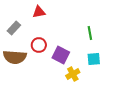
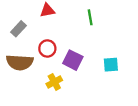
green line: (90, 33) -> (90, 17), moved
yellow cross: (73, 74) -> (54, 82), moved

